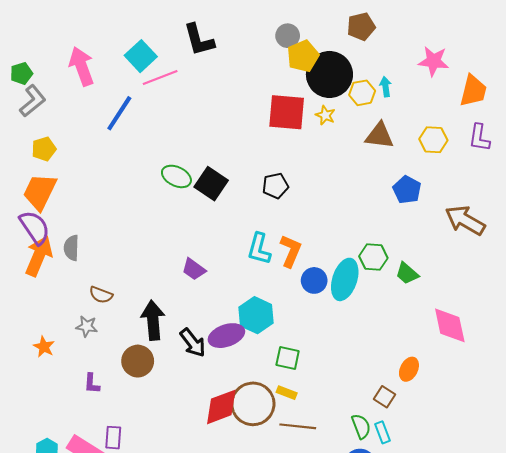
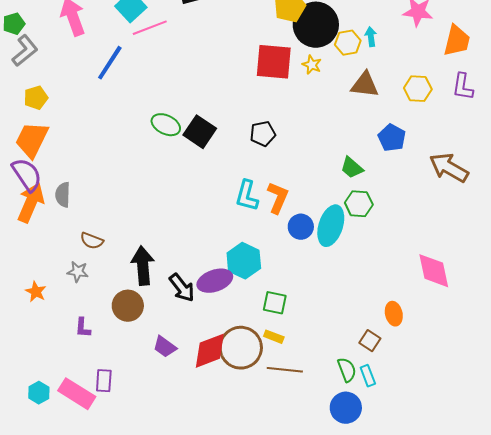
purple trapezoid: (194, 269) -> (165, 347), moved
green trapezoid: (407, 273) -> (352, 168), moved
orange ellipse: (409, 369) -> (394, 314), turned -40

